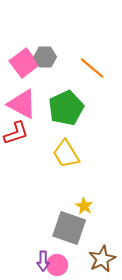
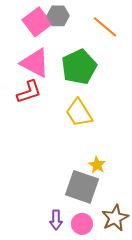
pink circle: (57, 265) -> (82, 224), moved

